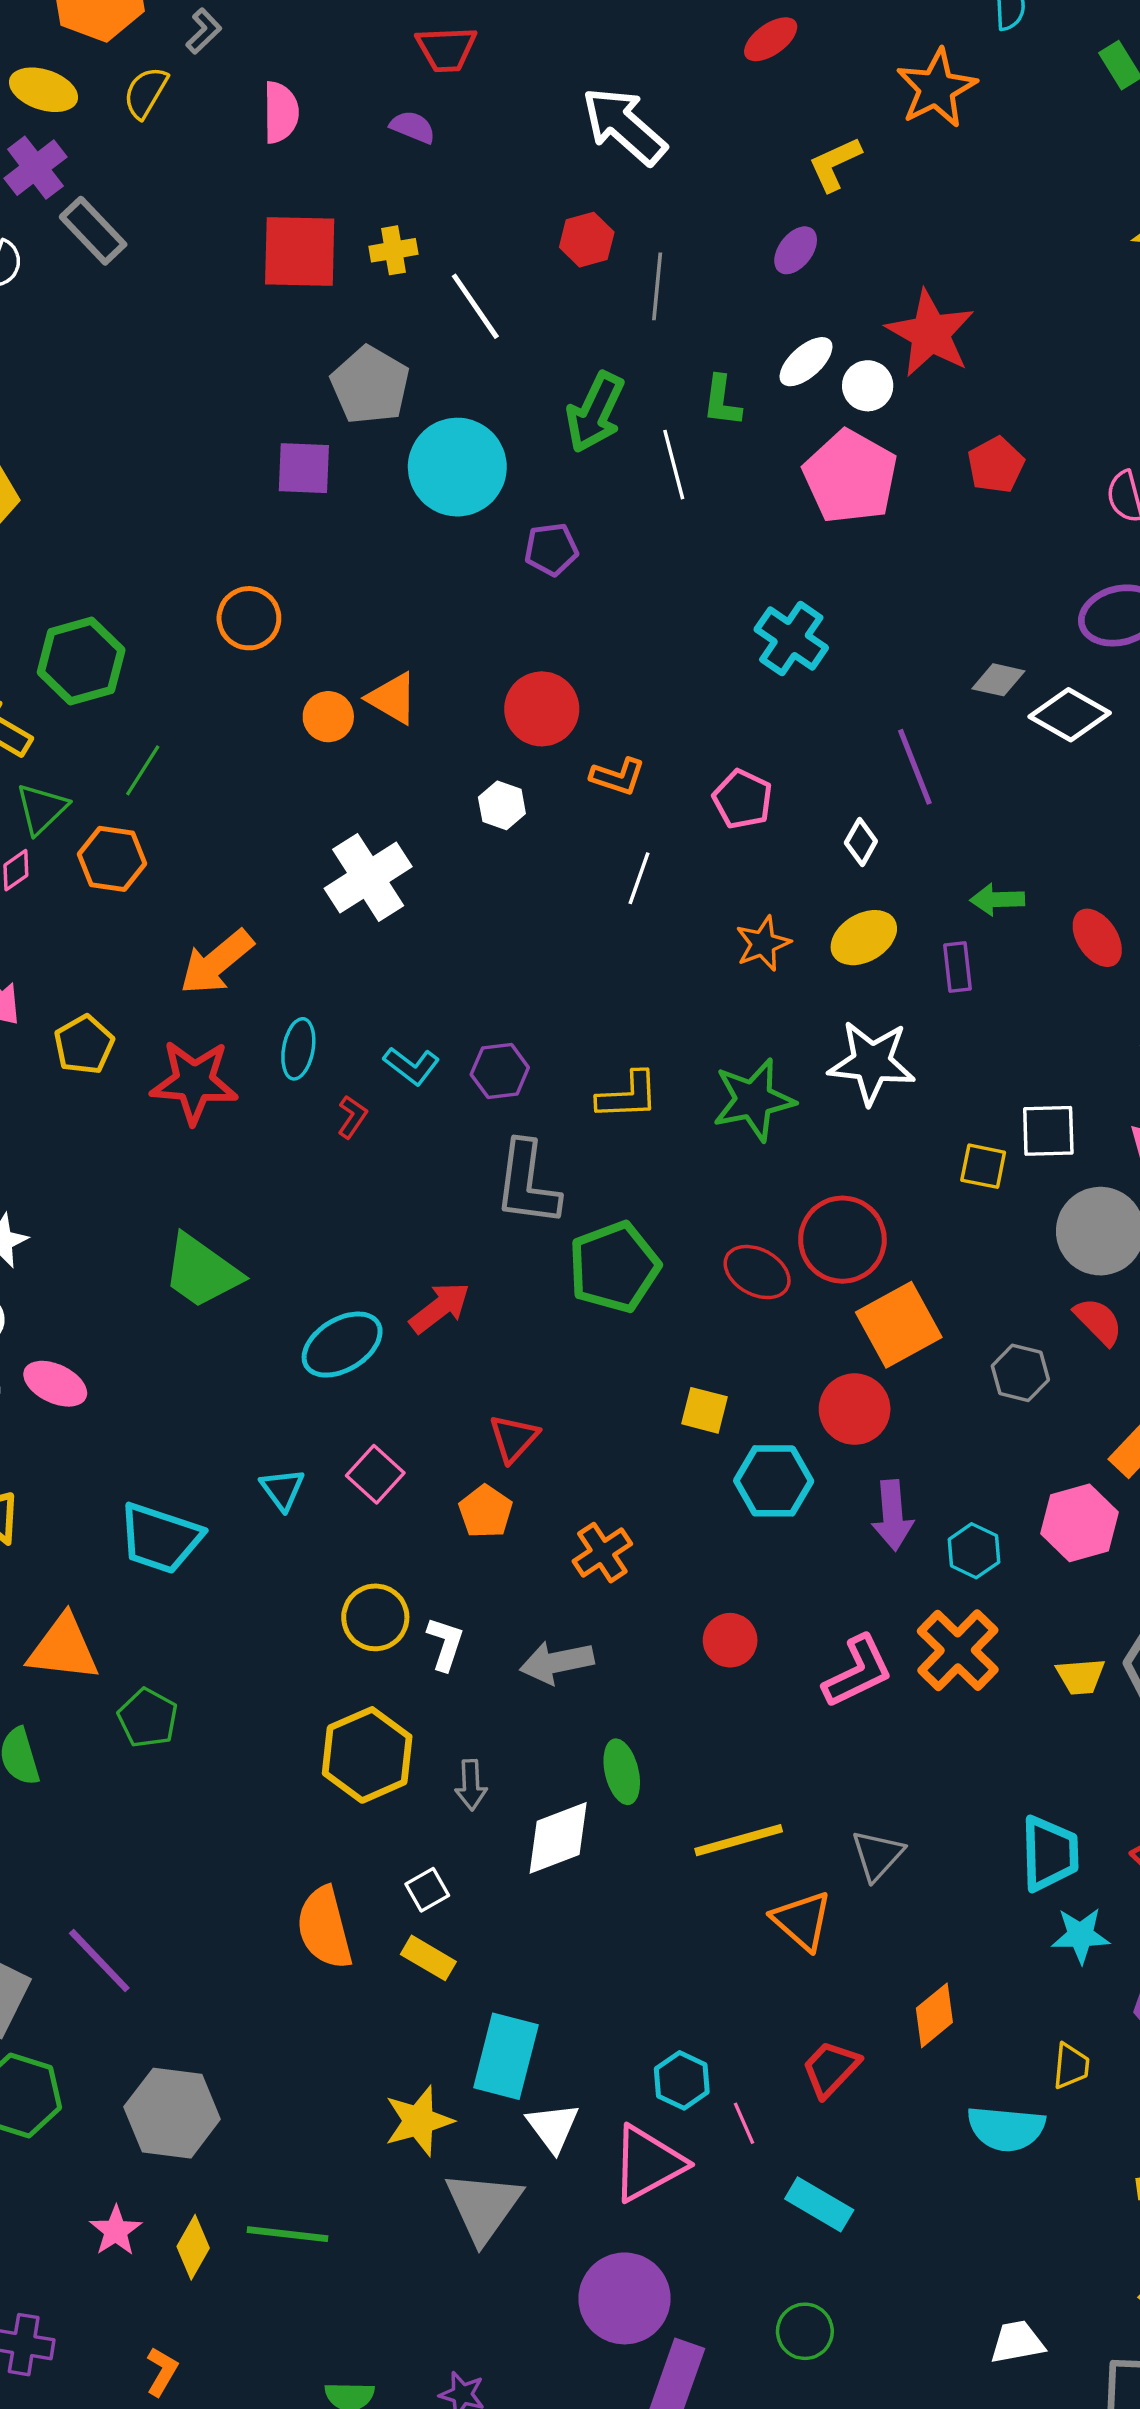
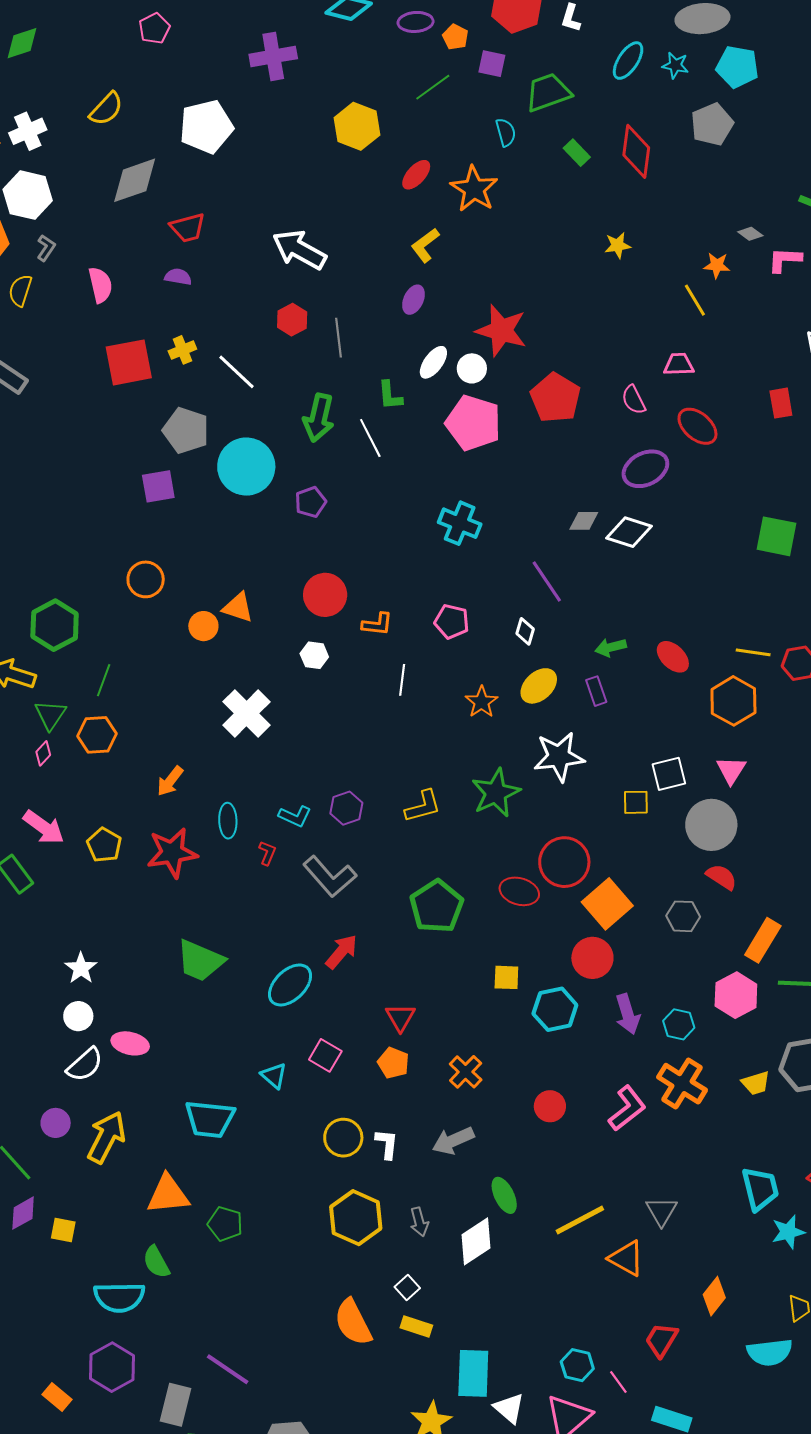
red ellipse: (771, 39) -> (416, 175), moved
red pentagon: (996, 465) -> (555, 398), size x1.5
orange arrow: (217, 962) -> (170, 781), size x0.7
gray L-shape: (527, 1183) -> (330, 877), moved, turned -36

